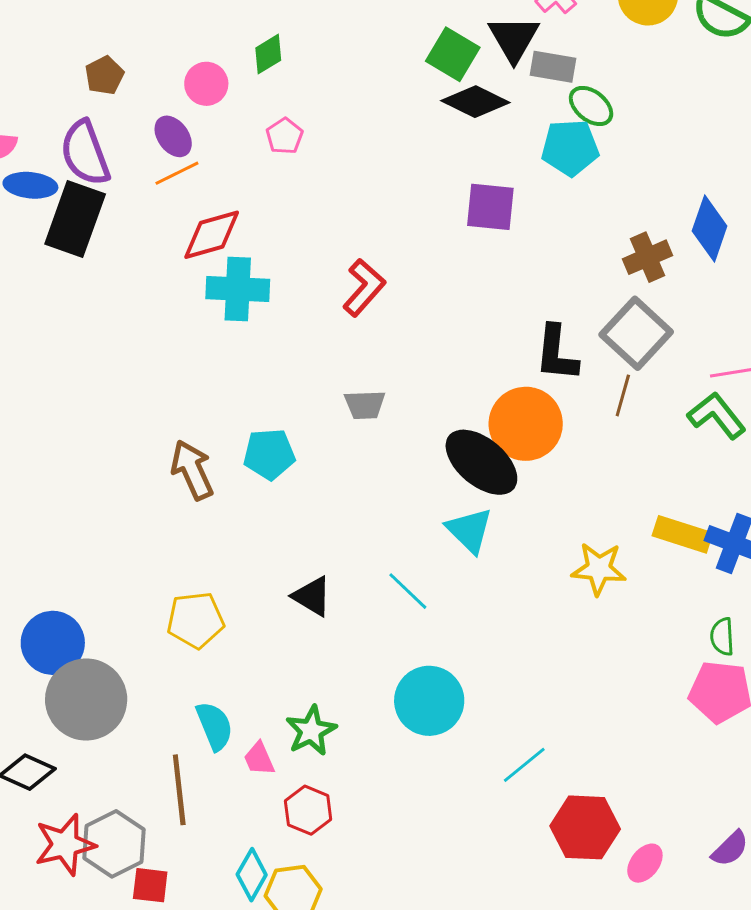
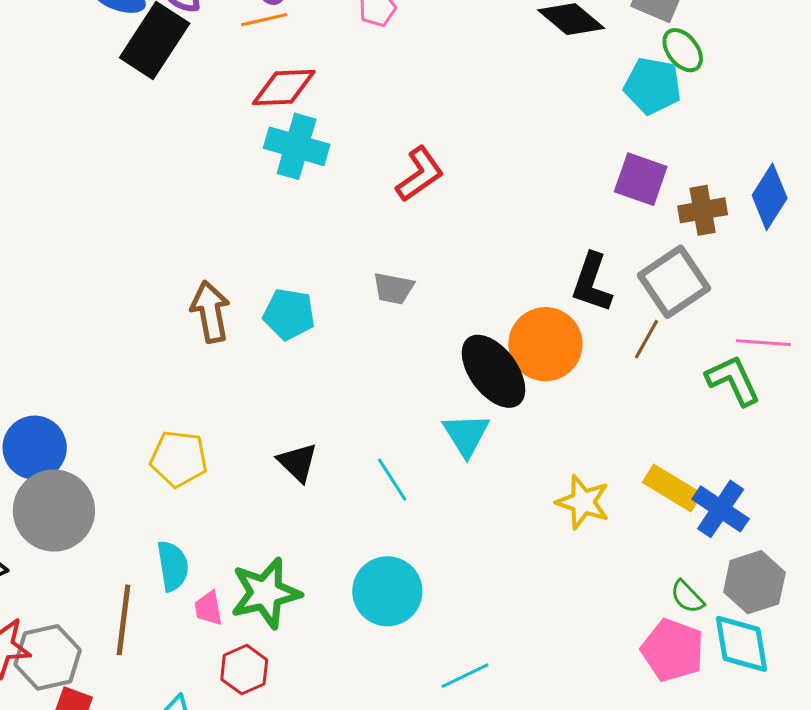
purple square: (490, 207) -> (641, 179), moved
green semicircle: (722, 637) -> (687, 597), turned -54
green star: (311, 731) -> (266, 593), size x1.4

